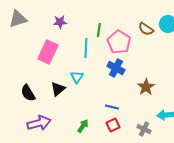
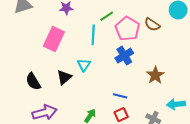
brown semicircle: (146, 29) -> (152, 24), moved
green line: (99, 30) -> (107, 16), turned 48
blue cross: (116, 68) -> (124, 56), turned 30

